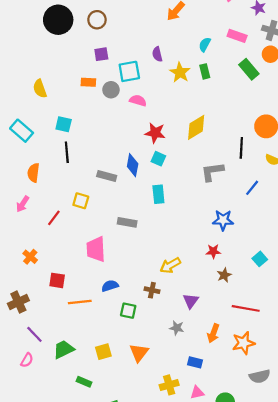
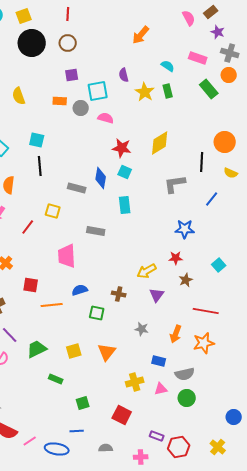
cyan semicircle: (205, 44) -> (168, 66), turned 96
yellow semicircle: (40, 89) -> (19, 96), moved
yellow arrow: (170, 265) -> (147, 271), moved
purple triangle: (191, 301) -> (157, 295), moved
gray semicircle: (260, 376) -> (185, 374), moved

